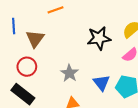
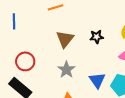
black star: (99, 38) -> (97, 37), size x0.6
brown triangle: (35, 39) -> (65, 39), moved

